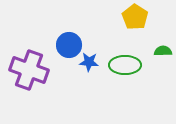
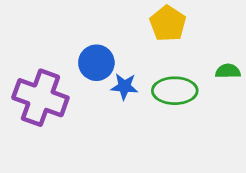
yellow pentagon: (135, 17) -> (168, 24), moved

